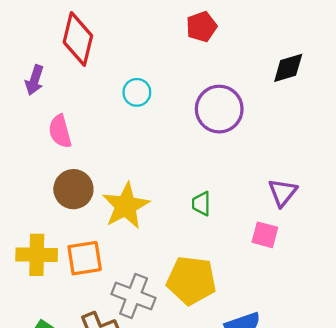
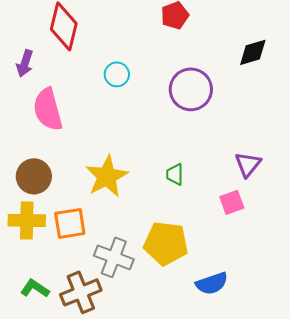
pink semicircle: (60, 131) -> (48, 109), size x1.4
brown circle: (73, 189) -> (34, 176), moved
pink square: (265, 235) -> (232, 202), turned -35

